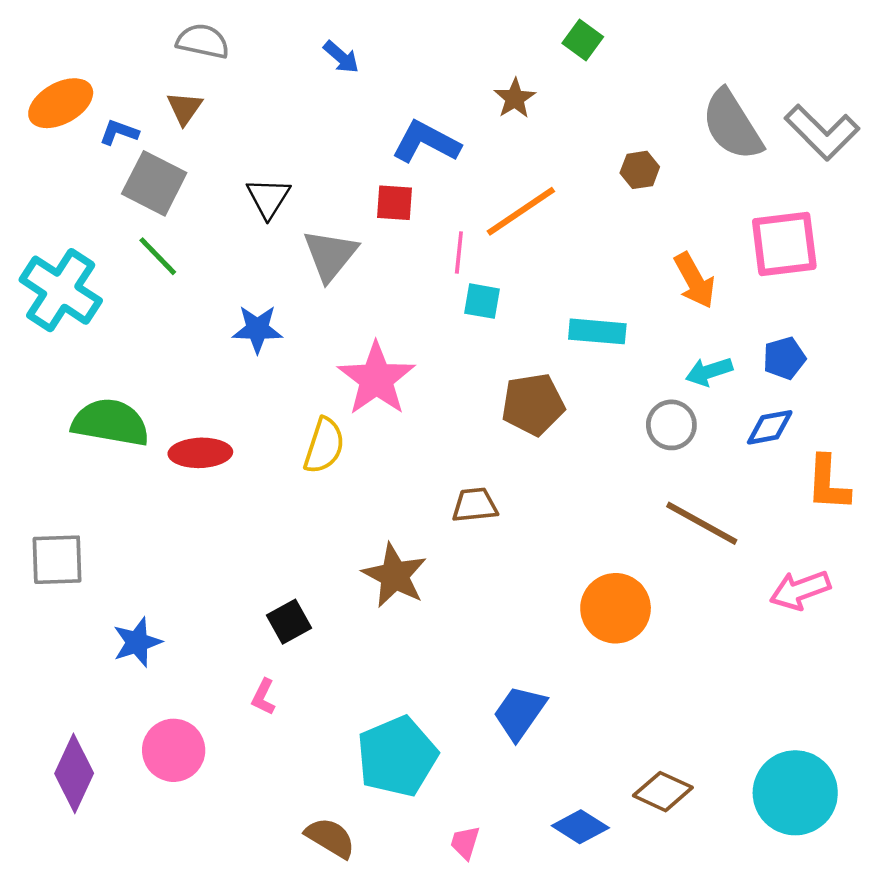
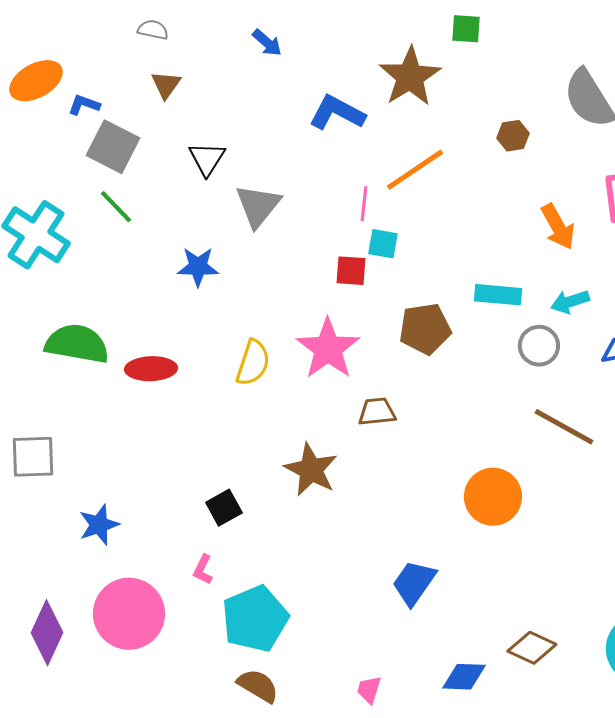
green square: (583, 40) -> (466, 29), turned -32
gray semicircle: (203, 41) -> (153, 30), size x0.7
brown star: (515, 98) -> (410, 77), size x1.8
brown triangle: (185, 108) -> (166, 85), moved
red square: (395, 203) -> (351, 271), moved
cyan rectangle: (597, 331) -> (498, 295), moved
pink star: (376, 379) -> (328, 349), moved
pink circle: (174, 750) -> (129, 614), size x1.4
cyan pentagon: (397, 756) -> (255, 619), moved
blue diamond: (580, 827) -> (464, 677), turned -30

